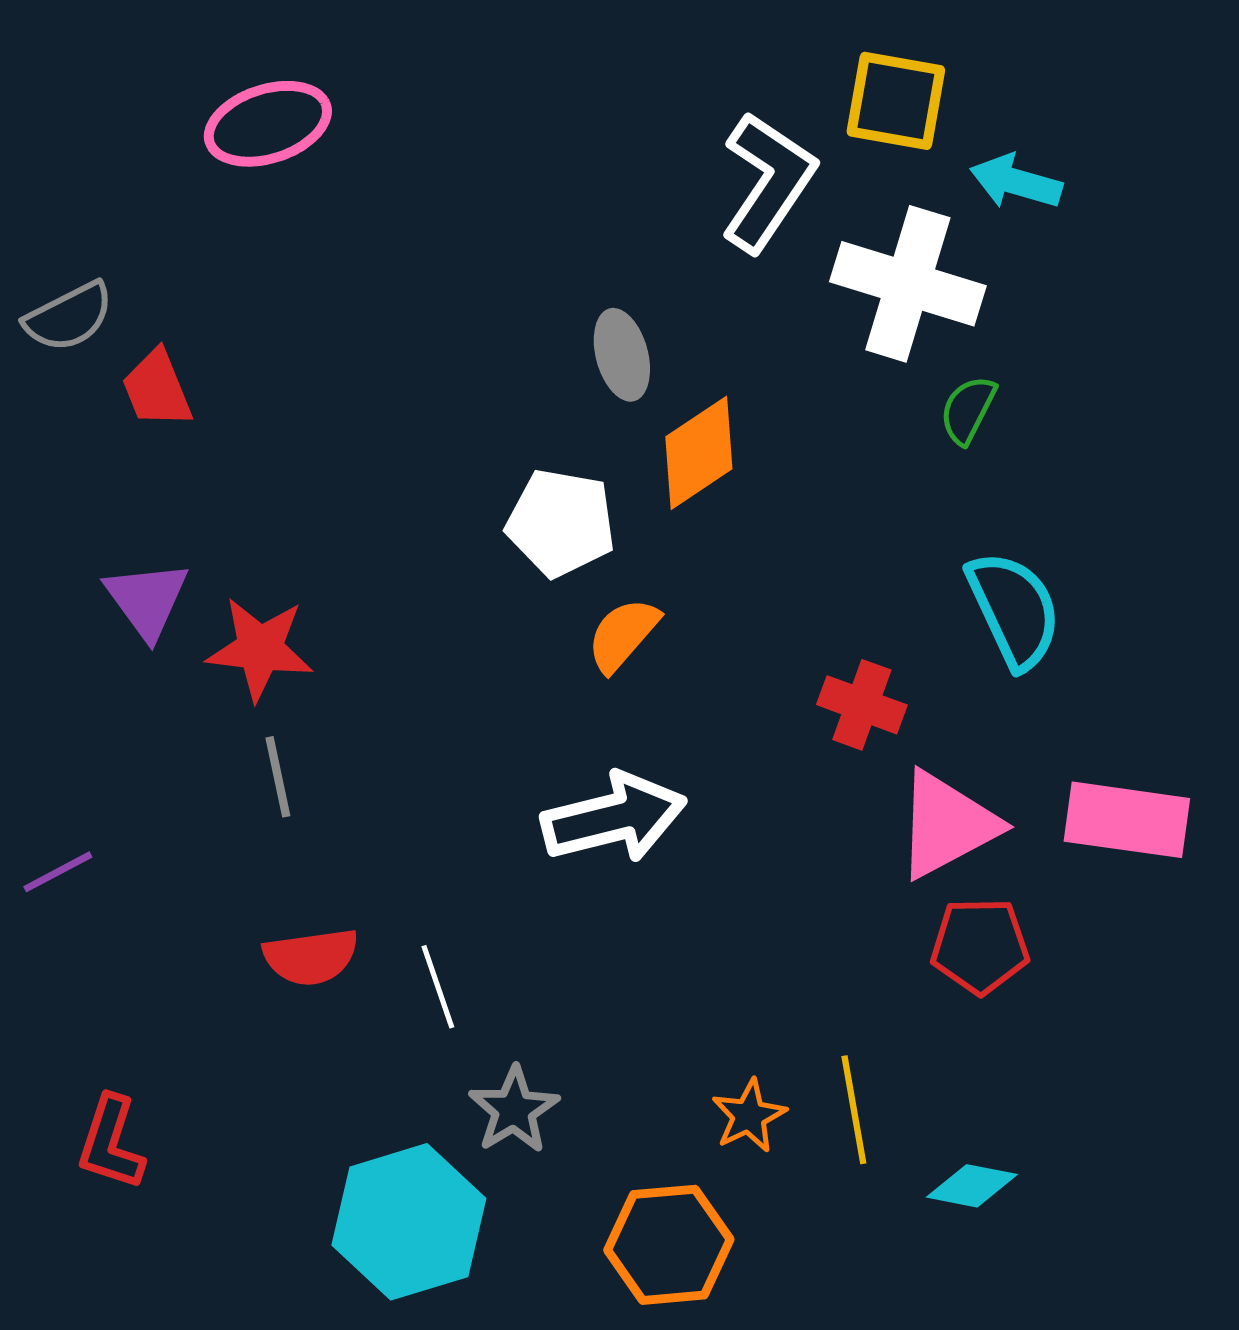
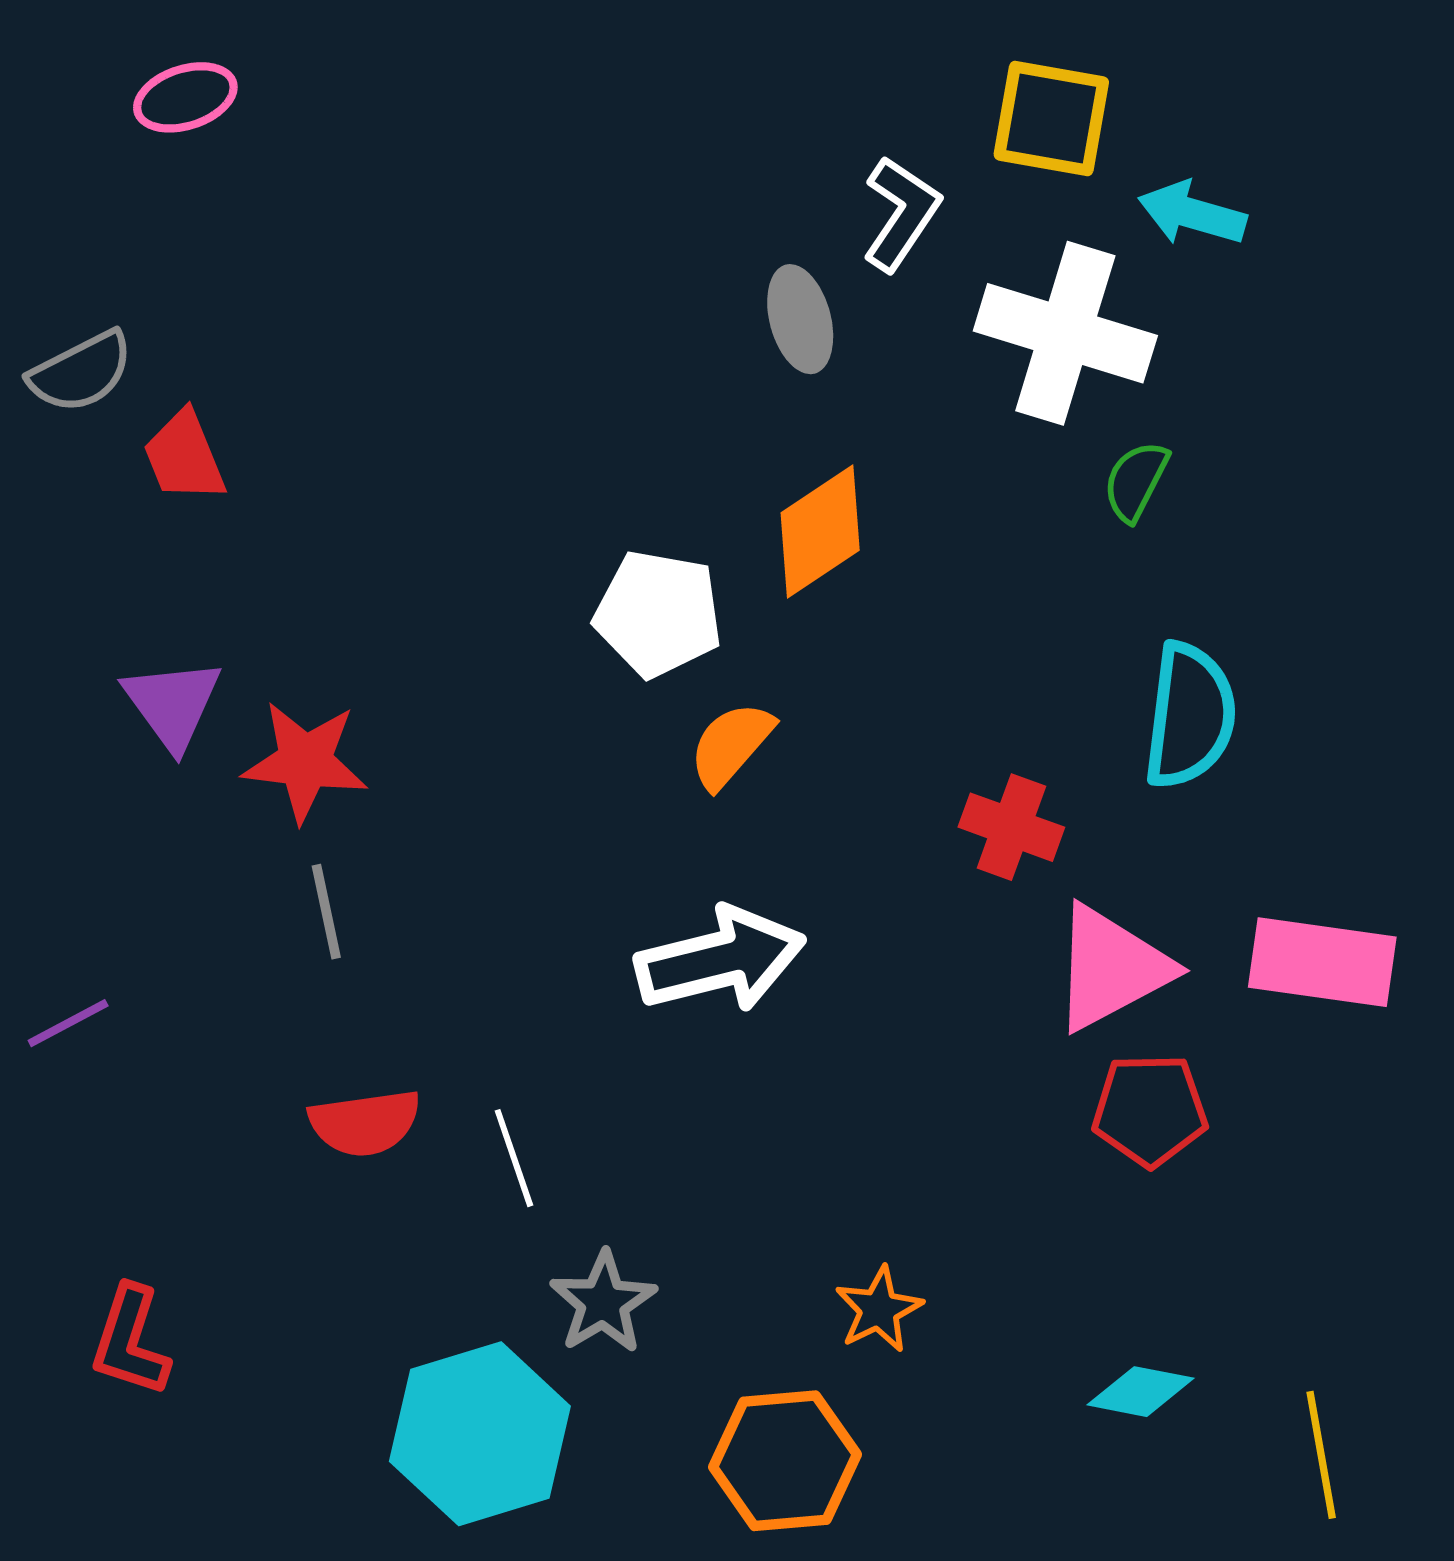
pink ellipse: (268, 124) -> (185, 97), moved, size x0.7
white L-shape: (768, 182) -> (901, 214), size x0.7
gray ellipse: (622, 355) -> (800, 319), moved
cyan semicircle: (1014, 610) -> (1190, 716), turned 32
yellow line: (854, 1110) -> (1321, 1455), moved

